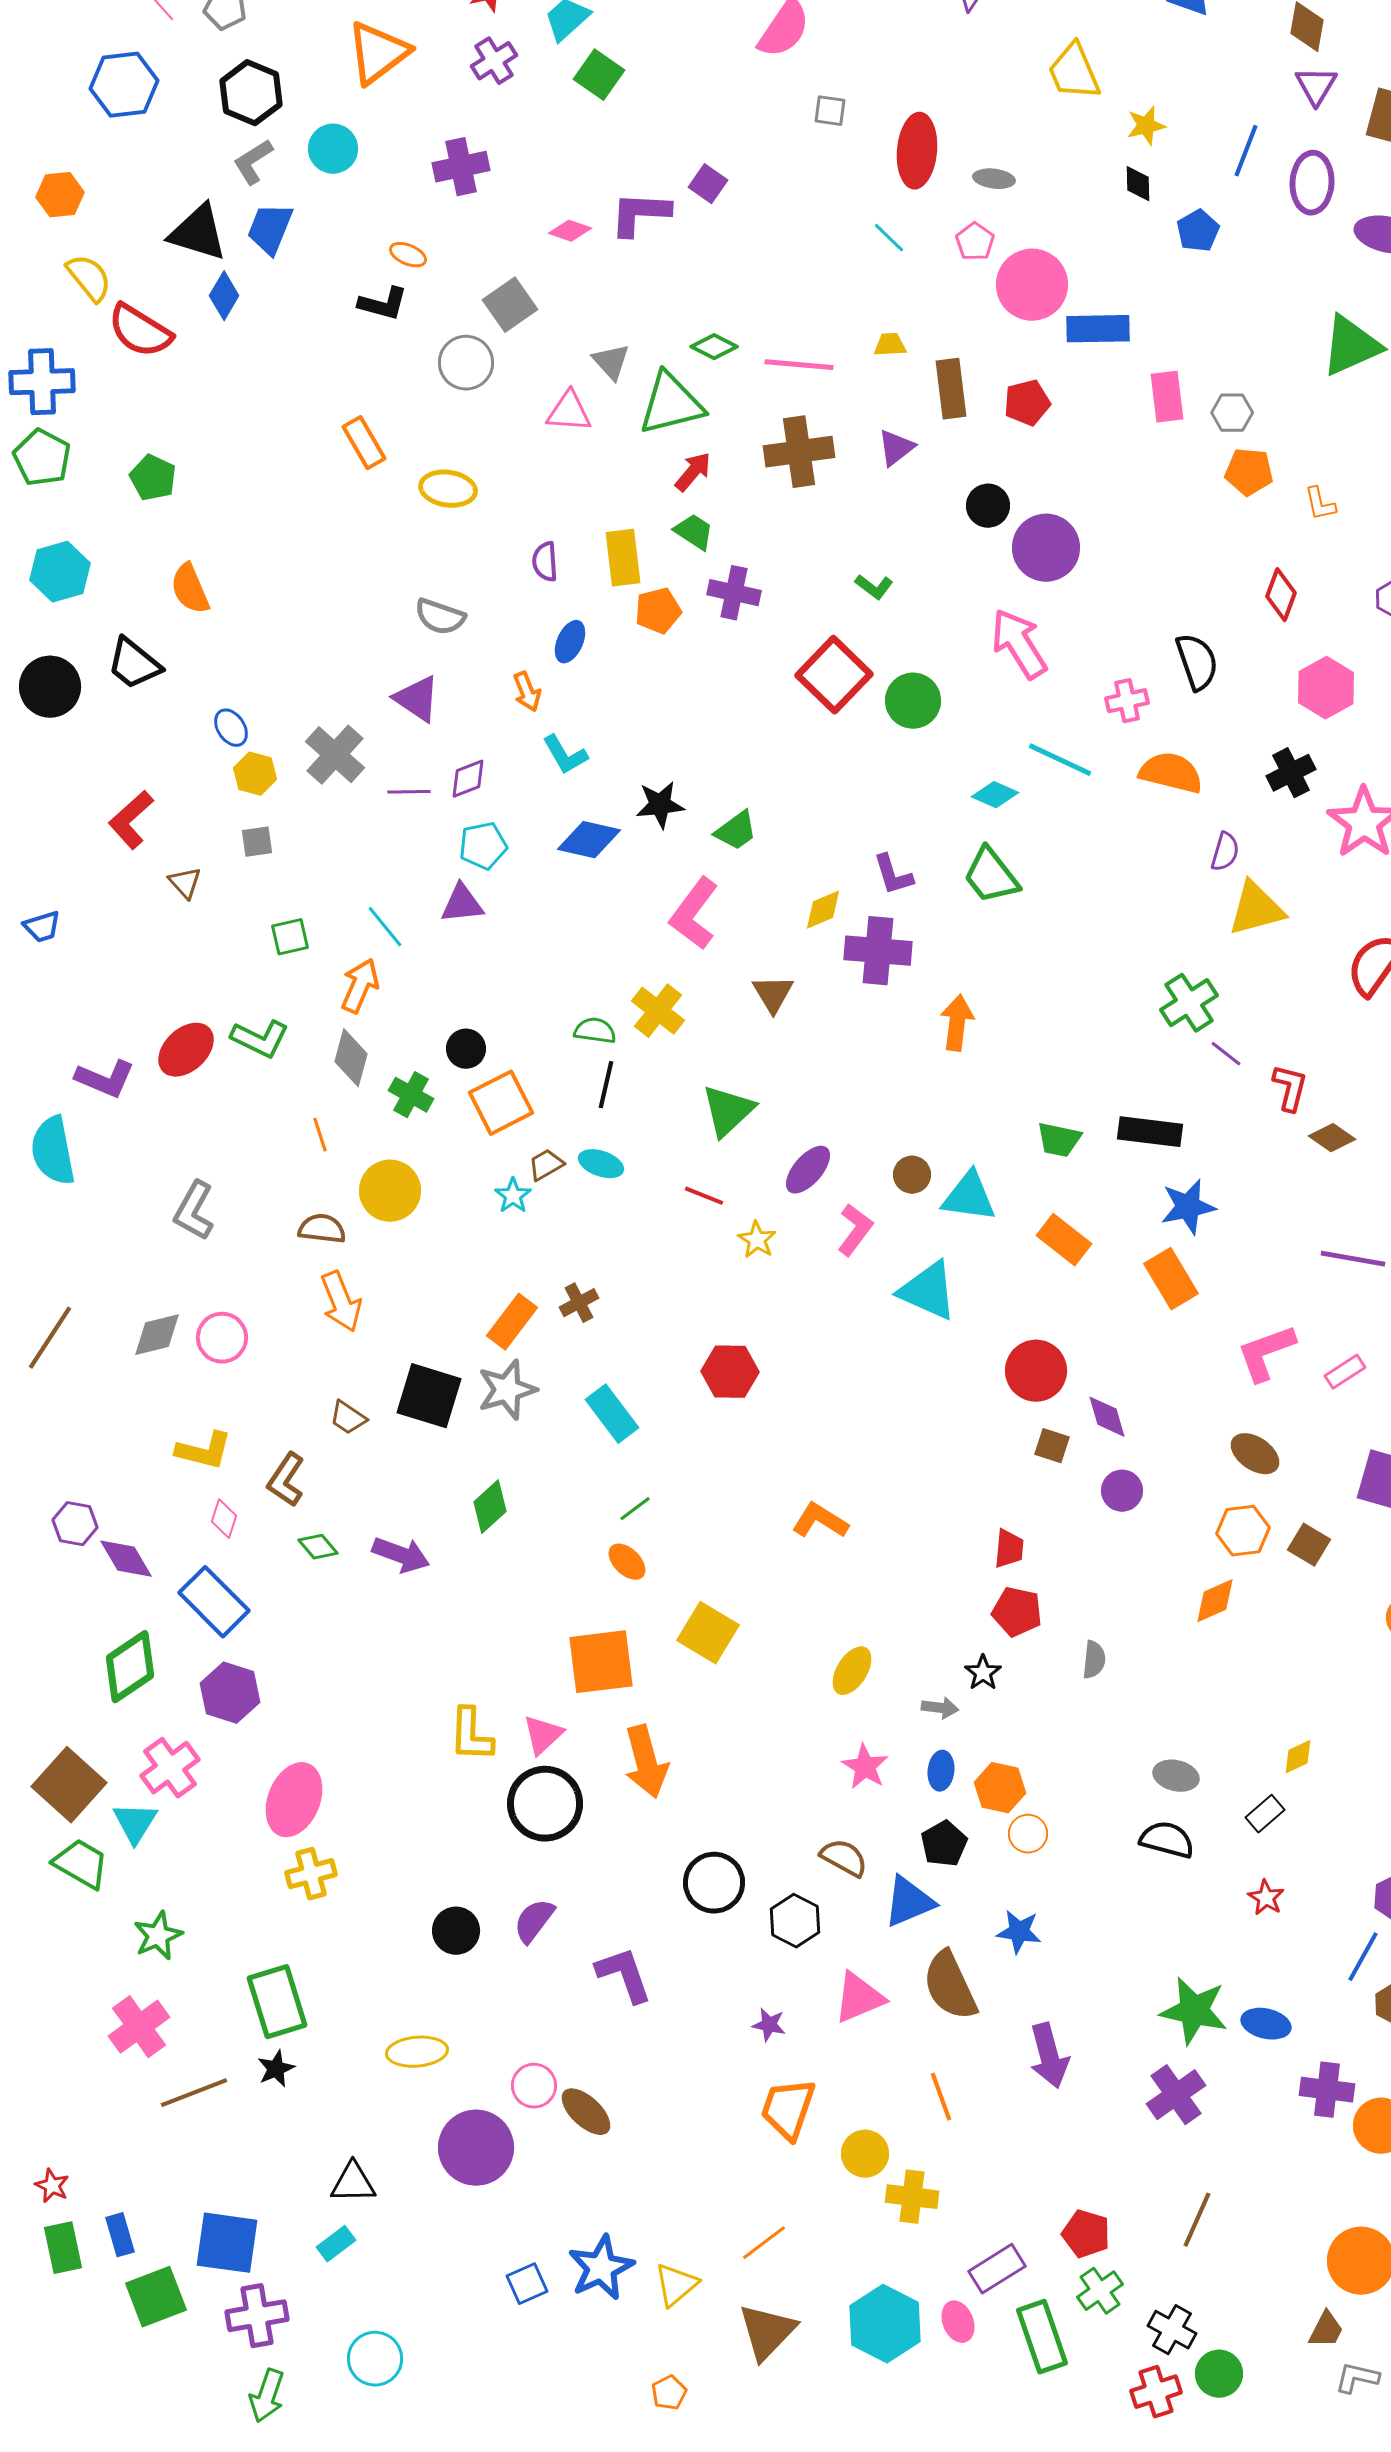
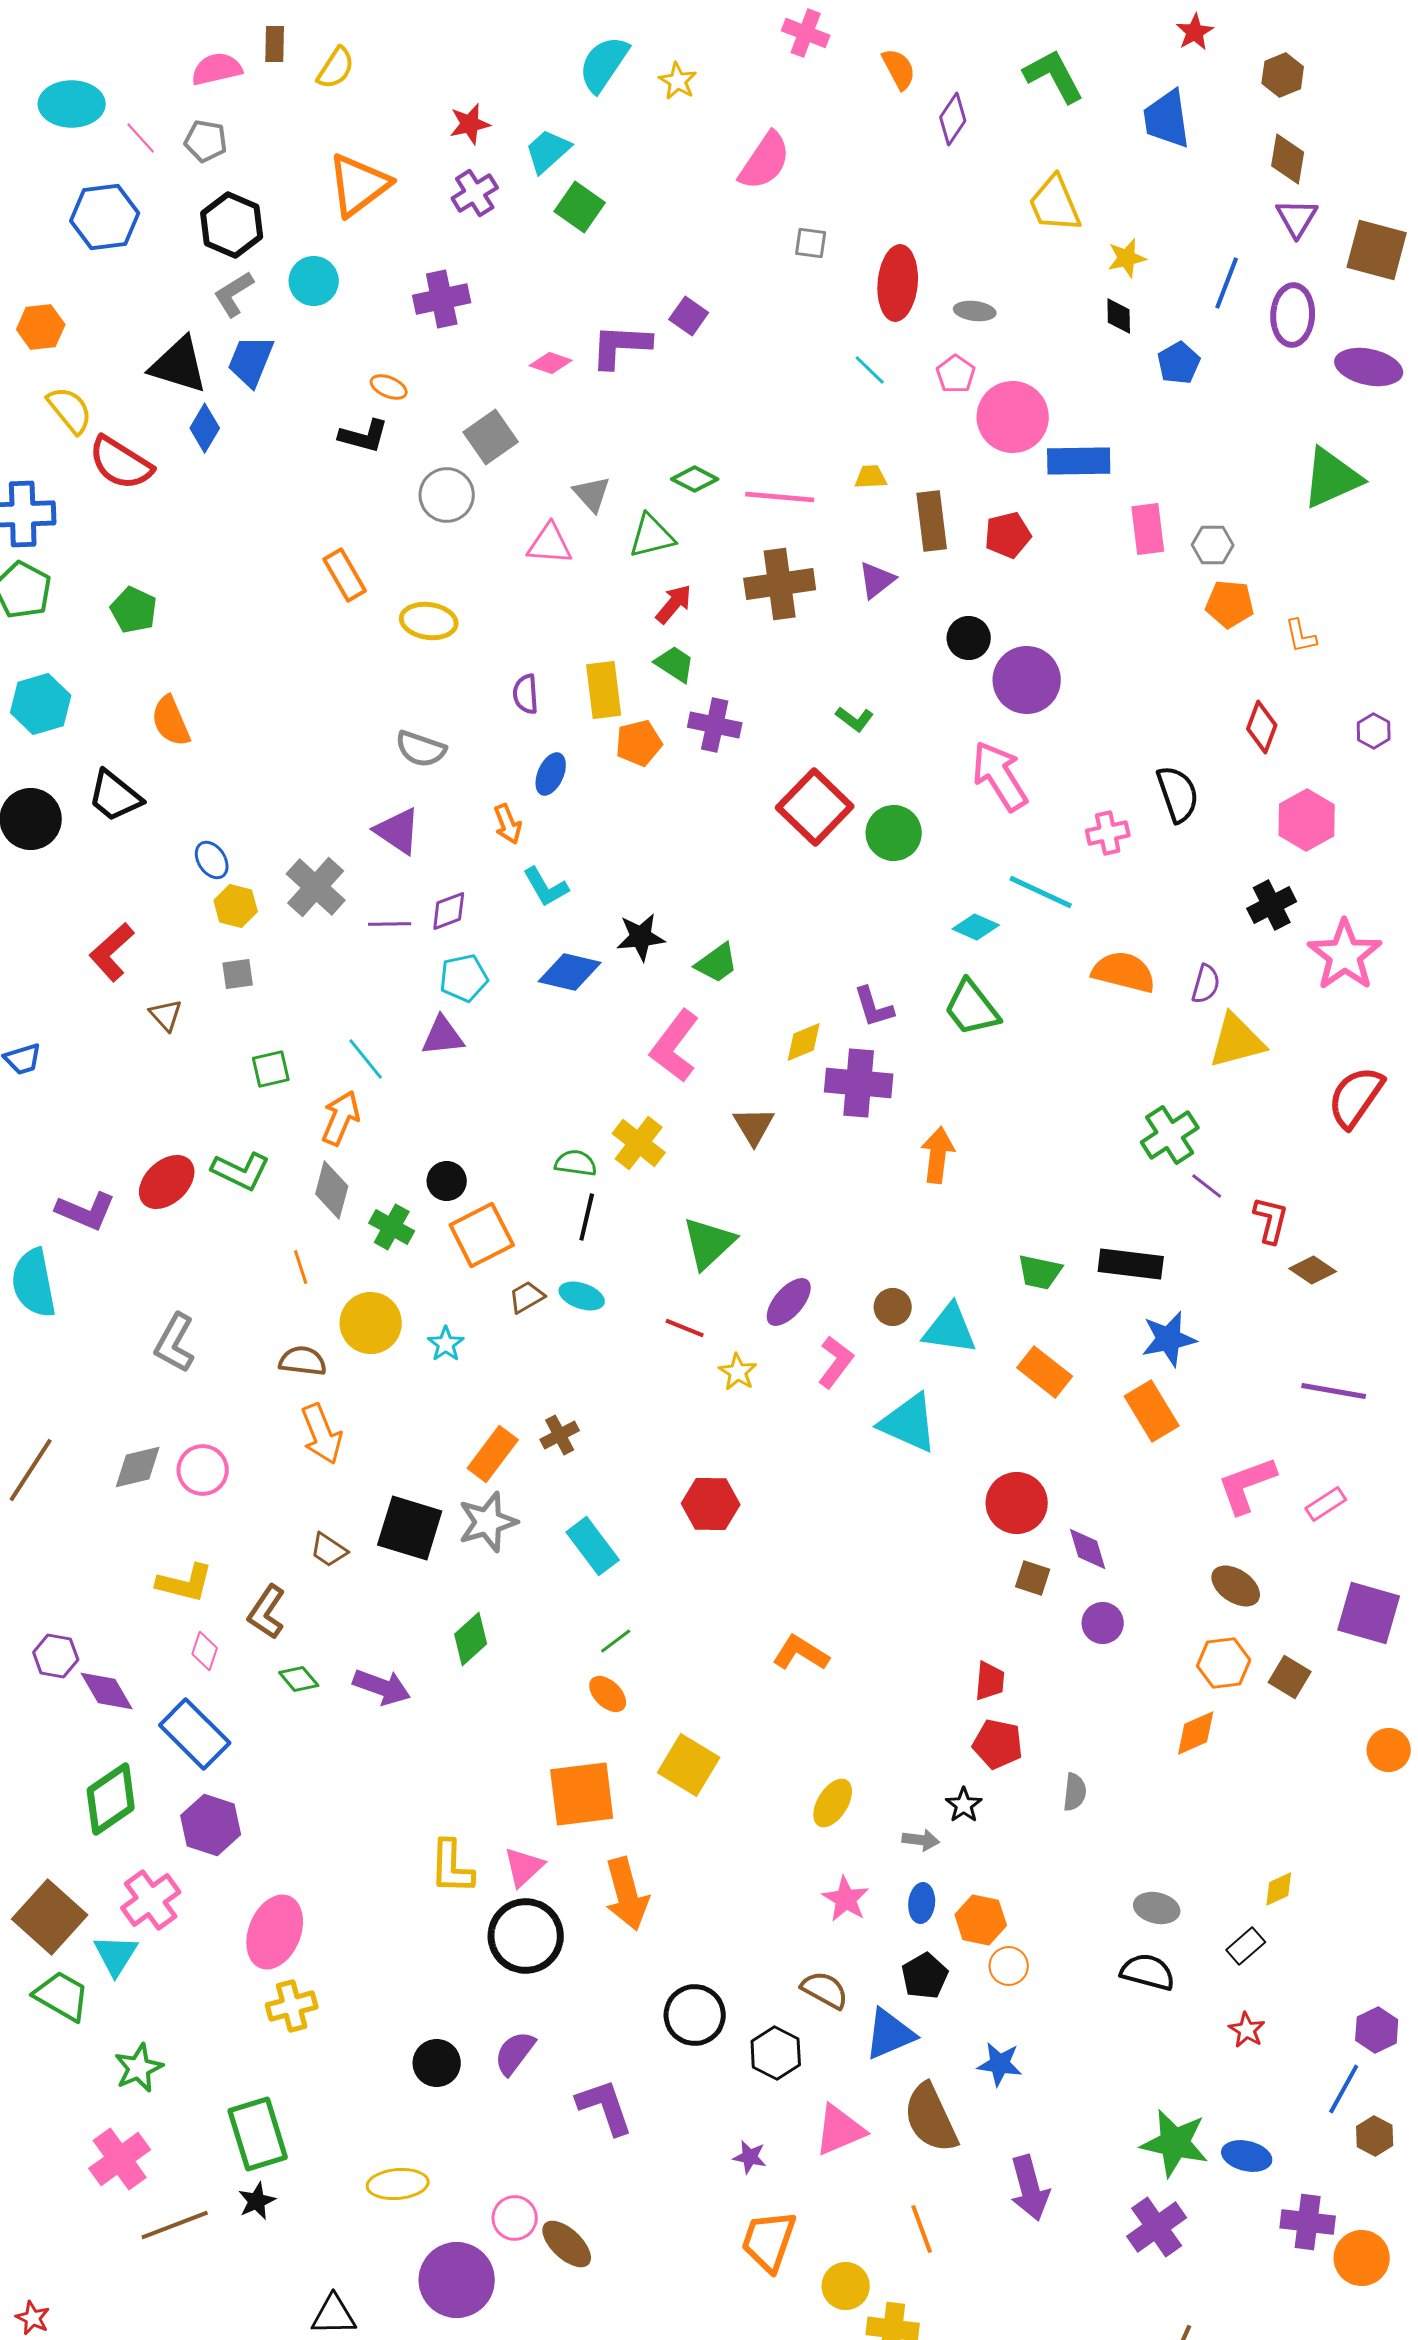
green triangle: (671, 404) -> (652, 536), size x0.7
orange semicircle: (1171, 773) -> (1124, 972), moved
cyan star: (513, 1196) -> (446, 1344), moved

